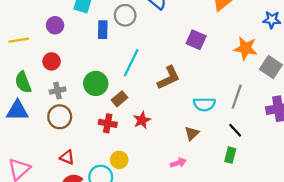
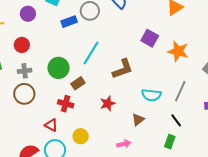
blue rectangle: (103, 30) -> (69, 22), turned 63
orange star: (246, 48) -> (178, 51), moved
red star: (142, 120) -> (108, 103), moved
red triangle: (67, 157) -> (51, 125), moved
yellow circle: (119, 160) -> (81, 136), moved

